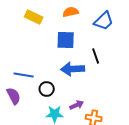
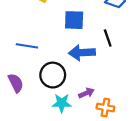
blue line: (24, 75) -> (27, 46), moved
black circle: (47, 89) -> (53, 75), size x1.5

